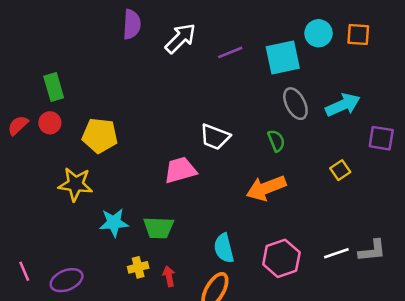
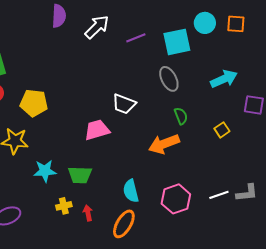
gray ellipse: (295, 104) -> (169, 79), moved
green semicircle: (276, 141) -> (181, 116), moved

